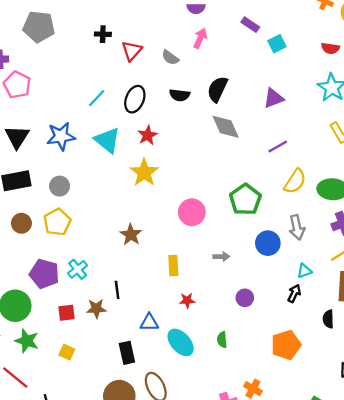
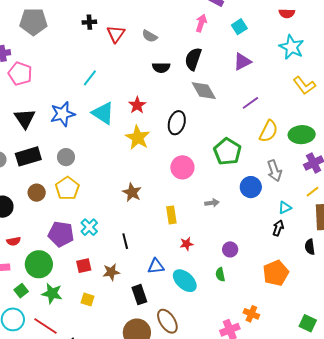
pink arrow: (200, 38) -> (201, 23), moved
cyan square: (277, 44) -> (239, 27), moved
black ellipse: (135, 99) -> (177, 123), moved
purple circle: (245, 298) -> (230, 249), moved
brown star: (96, 309) -> (111, 272), moved

